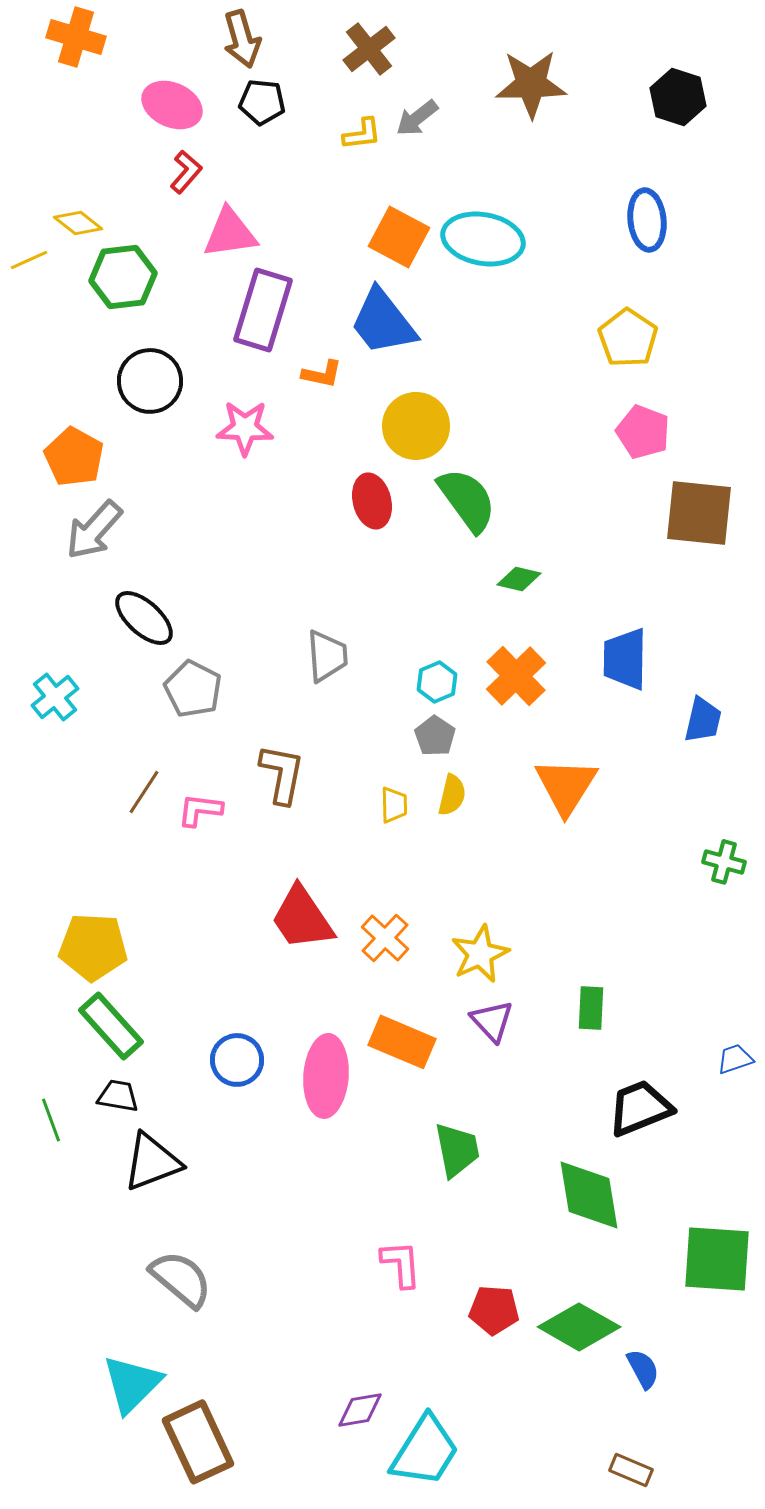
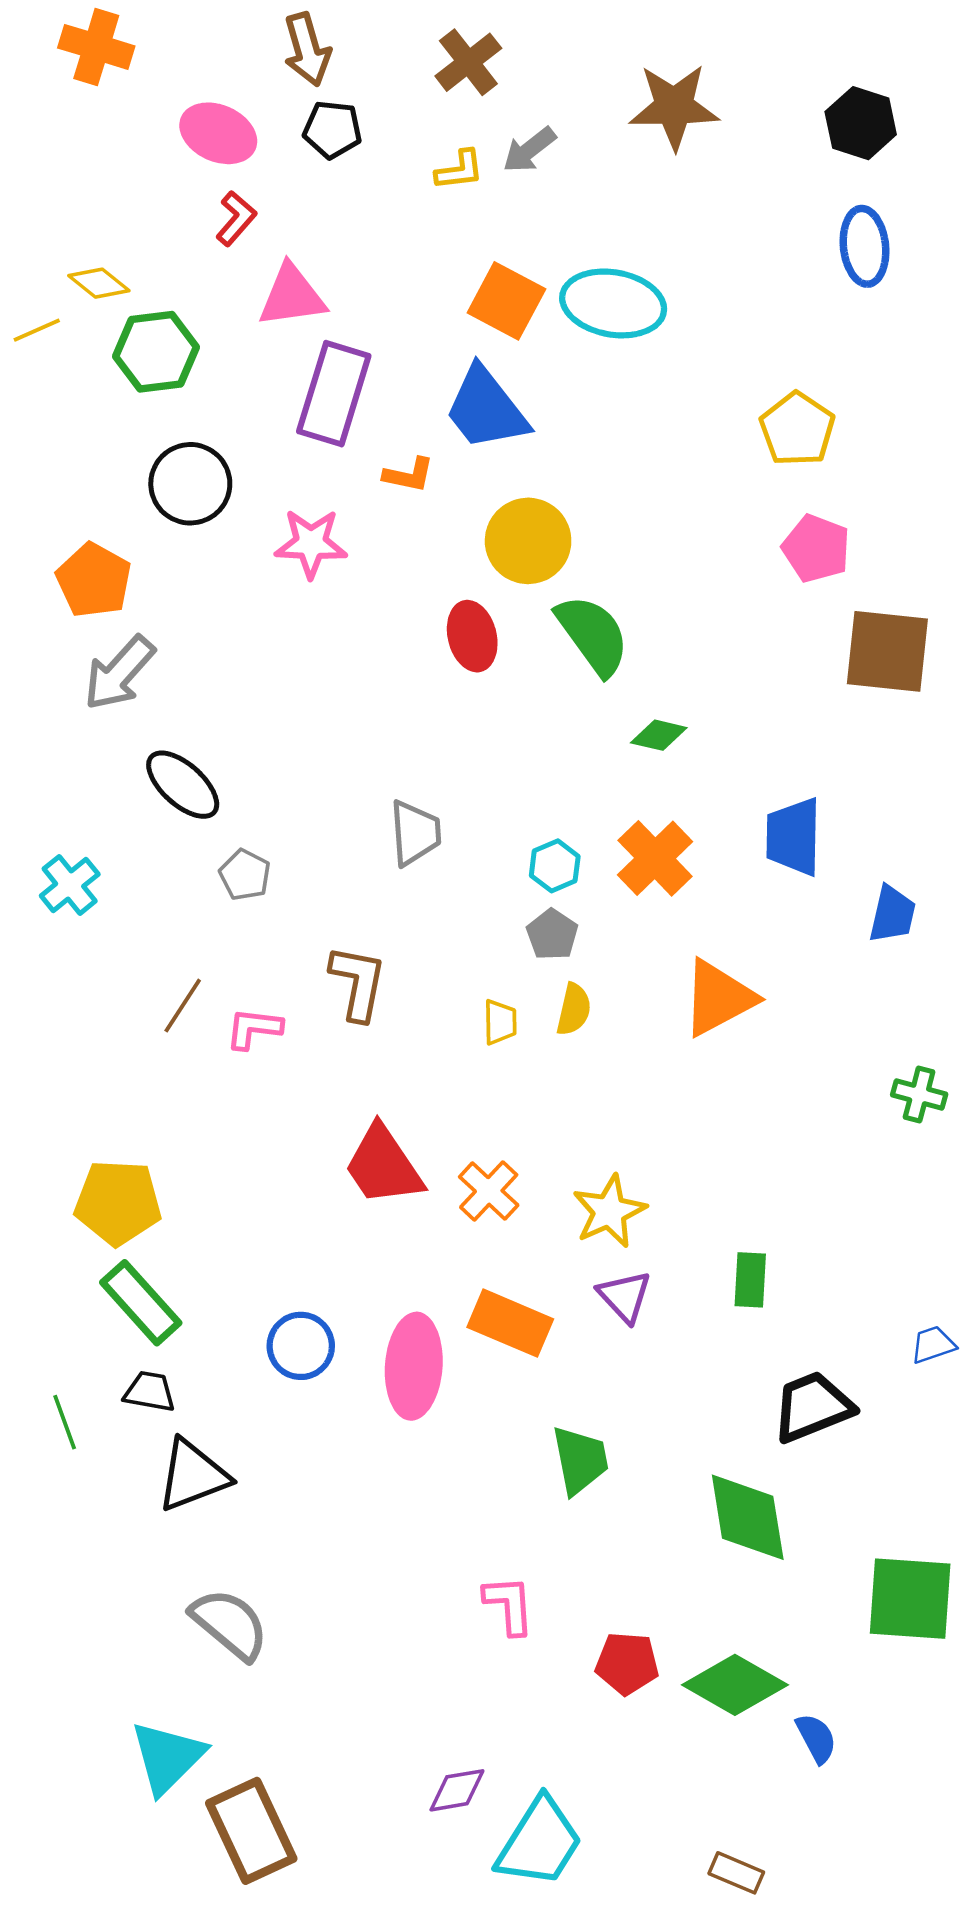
blue ellipse: (647, 220) -> (865, 246), moved
gray pentagon: (193, 689) -> (245, 875), size x0.7
orange triangle: (566, 786) -> (718, 998), turned 30
brown rectangle: (631, 1470) -> (736, 1873), moved

